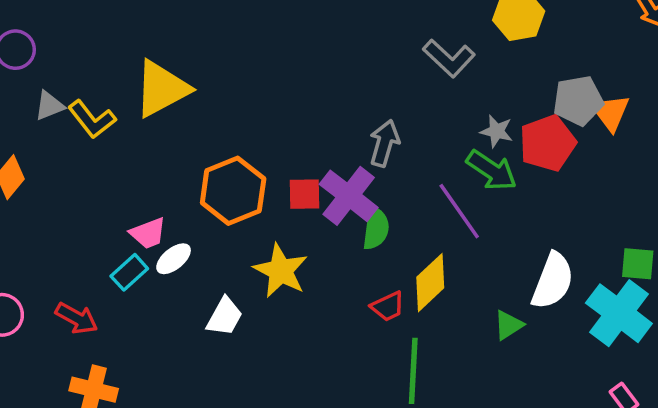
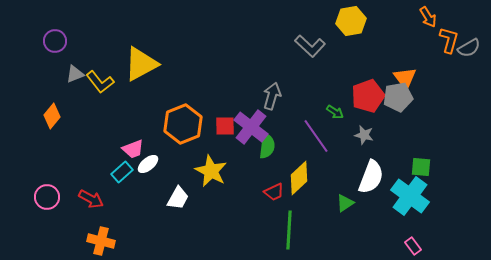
gray pentagon: (578, 101) -> (398, 97), moved
gray star: (497, 131) -> (364, 135), moved
green arrow: (491, 170) -> (335, 112), size x0.6

